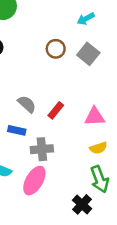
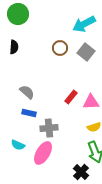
cyan arrow: (86, 19) -> (84, 24), size x1.6
gray semicircle: (27, 104) -> (27, 92), moved
red rectangle: (56, 110) -> (71, 97), moved

